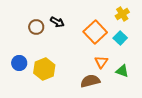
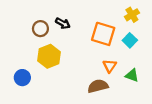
orange square: (95, 32) -> (103, 34), turned -30
blue circle: (19, 63) -> (22, 78), moved
yellow hexagon: (44, 69) -> (49, 56), moved

